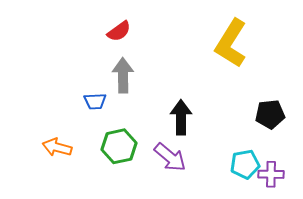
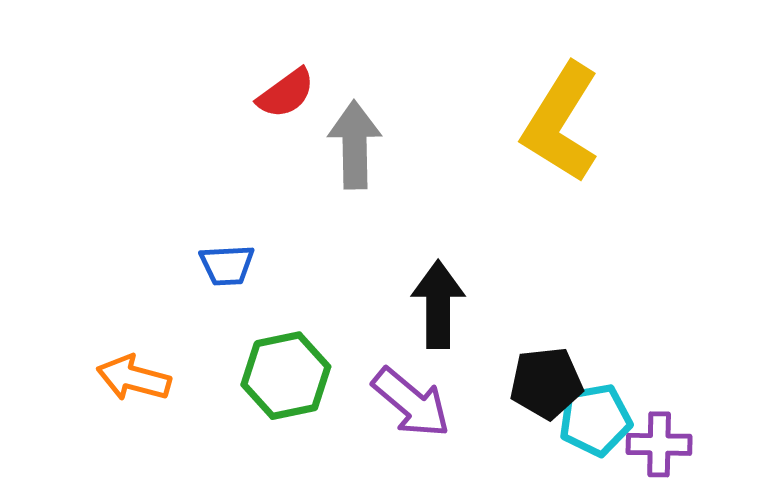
gray arrow: (123, 75) -> (355, 145), moved
black pentagon: (270, 114) -> (546, 383), moved

